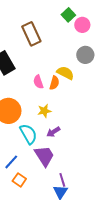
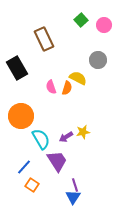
pink circle: (82, 25) -> (104, 25), moved
yellow star: (44, 111) -> (83, 132), moved

